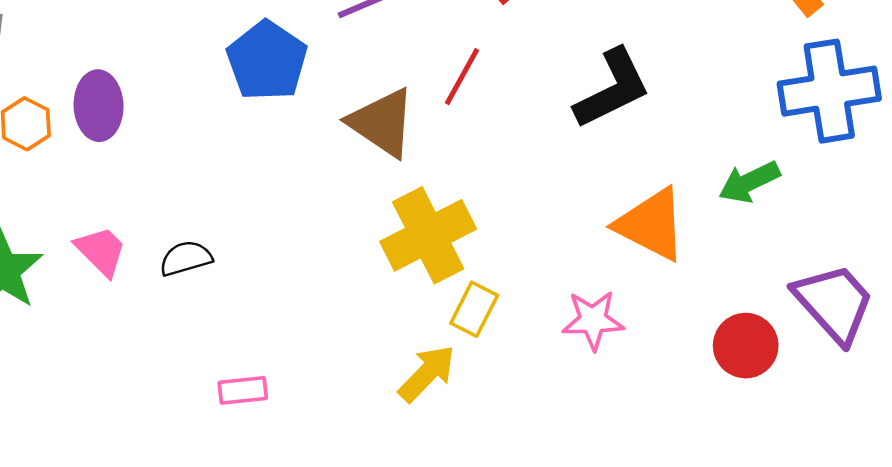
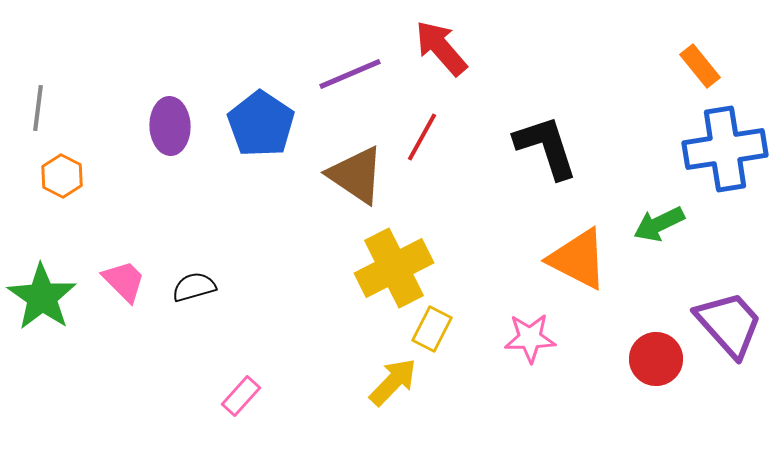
black L-shape: (612, 89) -> (546, 147), turned -82
purple ellipse: (99, 106) -> (170, 126), moved
pink rectangle: (243, 390) -> (241, 396), turned -42

